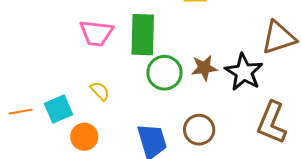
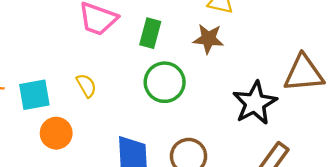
green rectangle: (143, 35) -> (150, 33), size x0.6
brown star: (204, 68) -> (208, 39), moved

